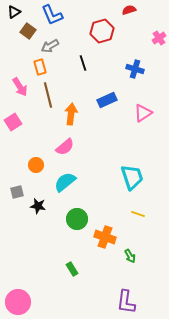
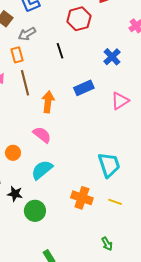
blue cross: (135, 69) -> (112, 57), turned 30
pink semicircle: (65, 147) -> (42, 135), turned -102
green circle: (77, 219) -> (35, 211), moved
orange cross: (105, 237) -> (82, 198), moved

